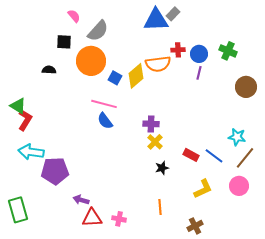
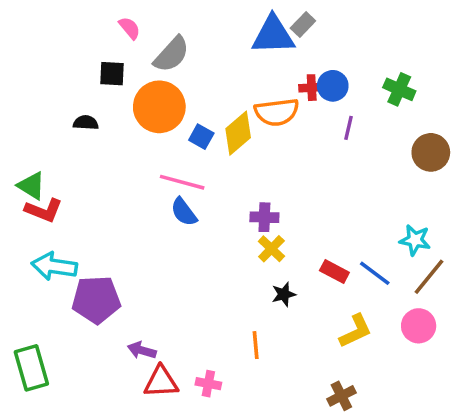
blue circle: (199, 54) -> (333, 86), moved
red L-shape: (25, 120) -> (44, 210), turned 80
orange line: (160, 207) -> (256, 345), moved

